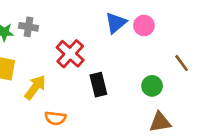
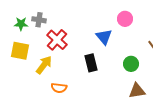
blue triangle: (116, 23) -> (104, 37), moved, turned -30
red cross: (70, 54) -> (57, 40), moved

